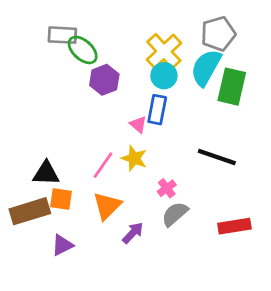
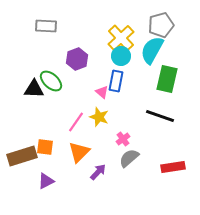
green ellipse: (83, 50) -> (51, 81), moved
green rectangle: (232, 87) -> (167, 79), moved
black triangle: (46, 173) -> (34, 89), moved

